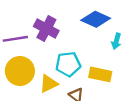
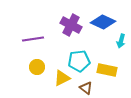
purple cross: (46, 29) -> (71, 25), moved
yellow circle: (20, 71) -> (37, 67), size x0.6

